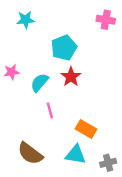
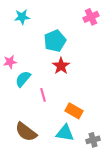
pink cross: (106, 20) -> (91, 17), turned -35
cyan semicircle: (39, 83) -> (23, 79), moved

